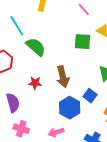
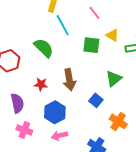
cyan line: (17, 26) -> (63, 25), moved
blue hexagon: (70, 108) -> (55, 112), moved

